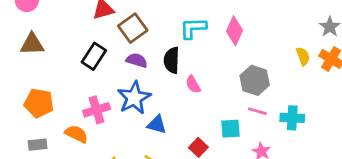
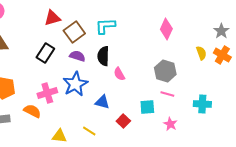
cyan L-shape: (193, 28) -> (105, 26), moved
pink diamond: (235, 31) -> (166, 29), moved
cyan cross: (292, 118) -> (202, 104), moved
blue triangle: (157, 125) -> (102, 102), moved

